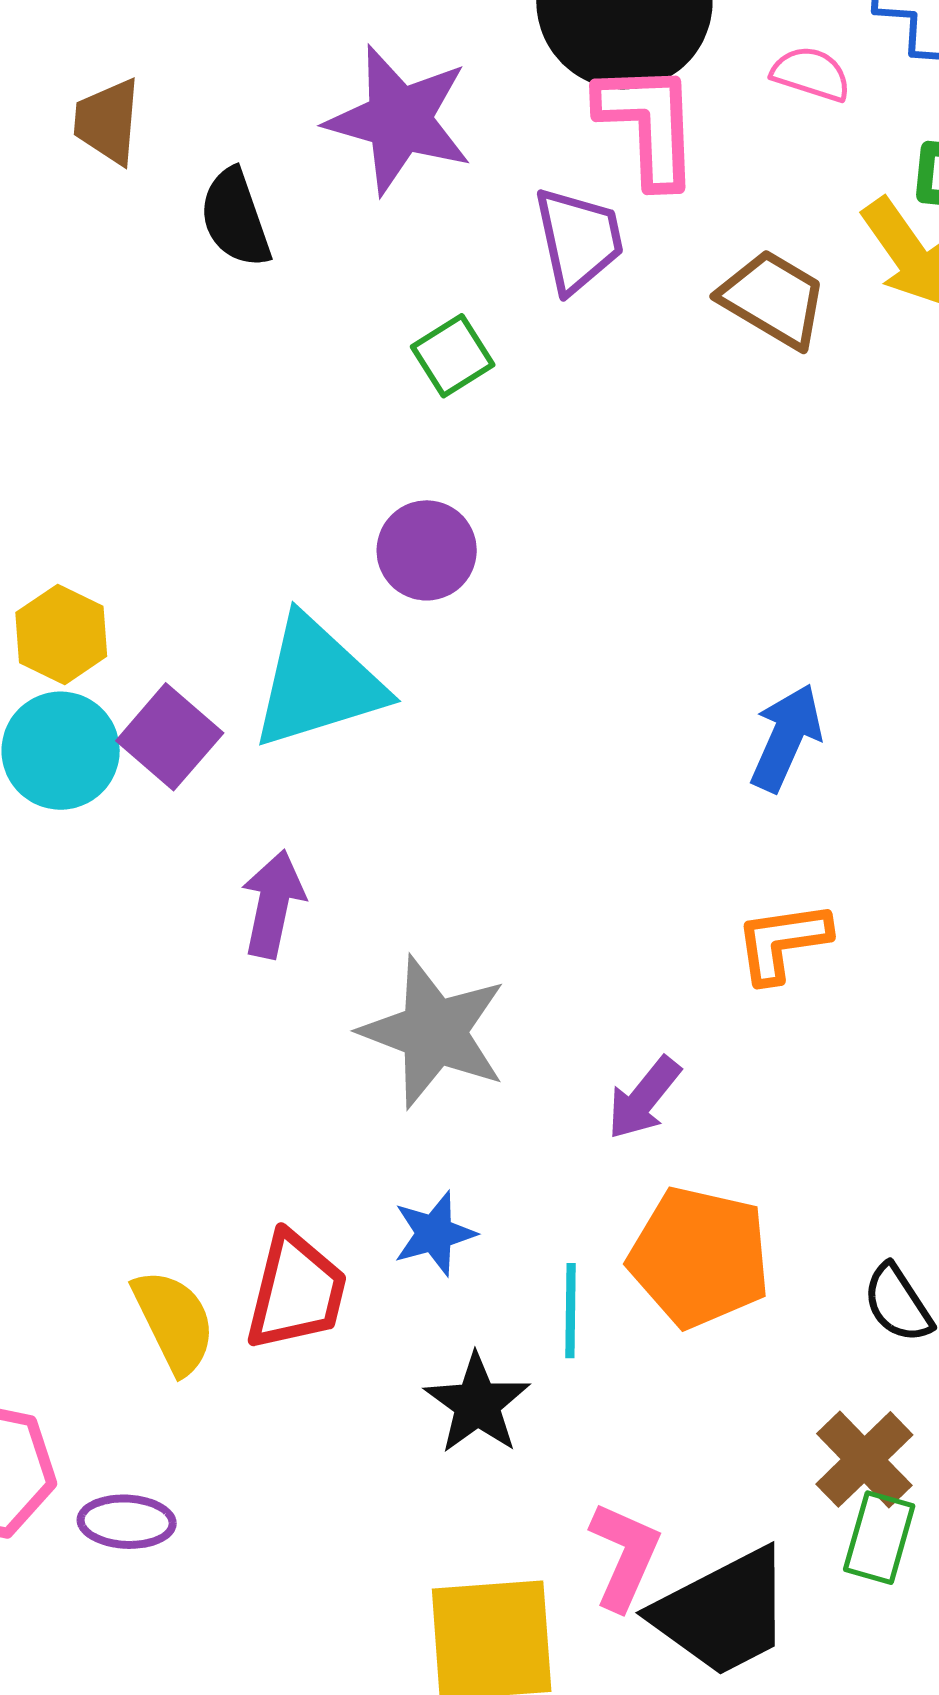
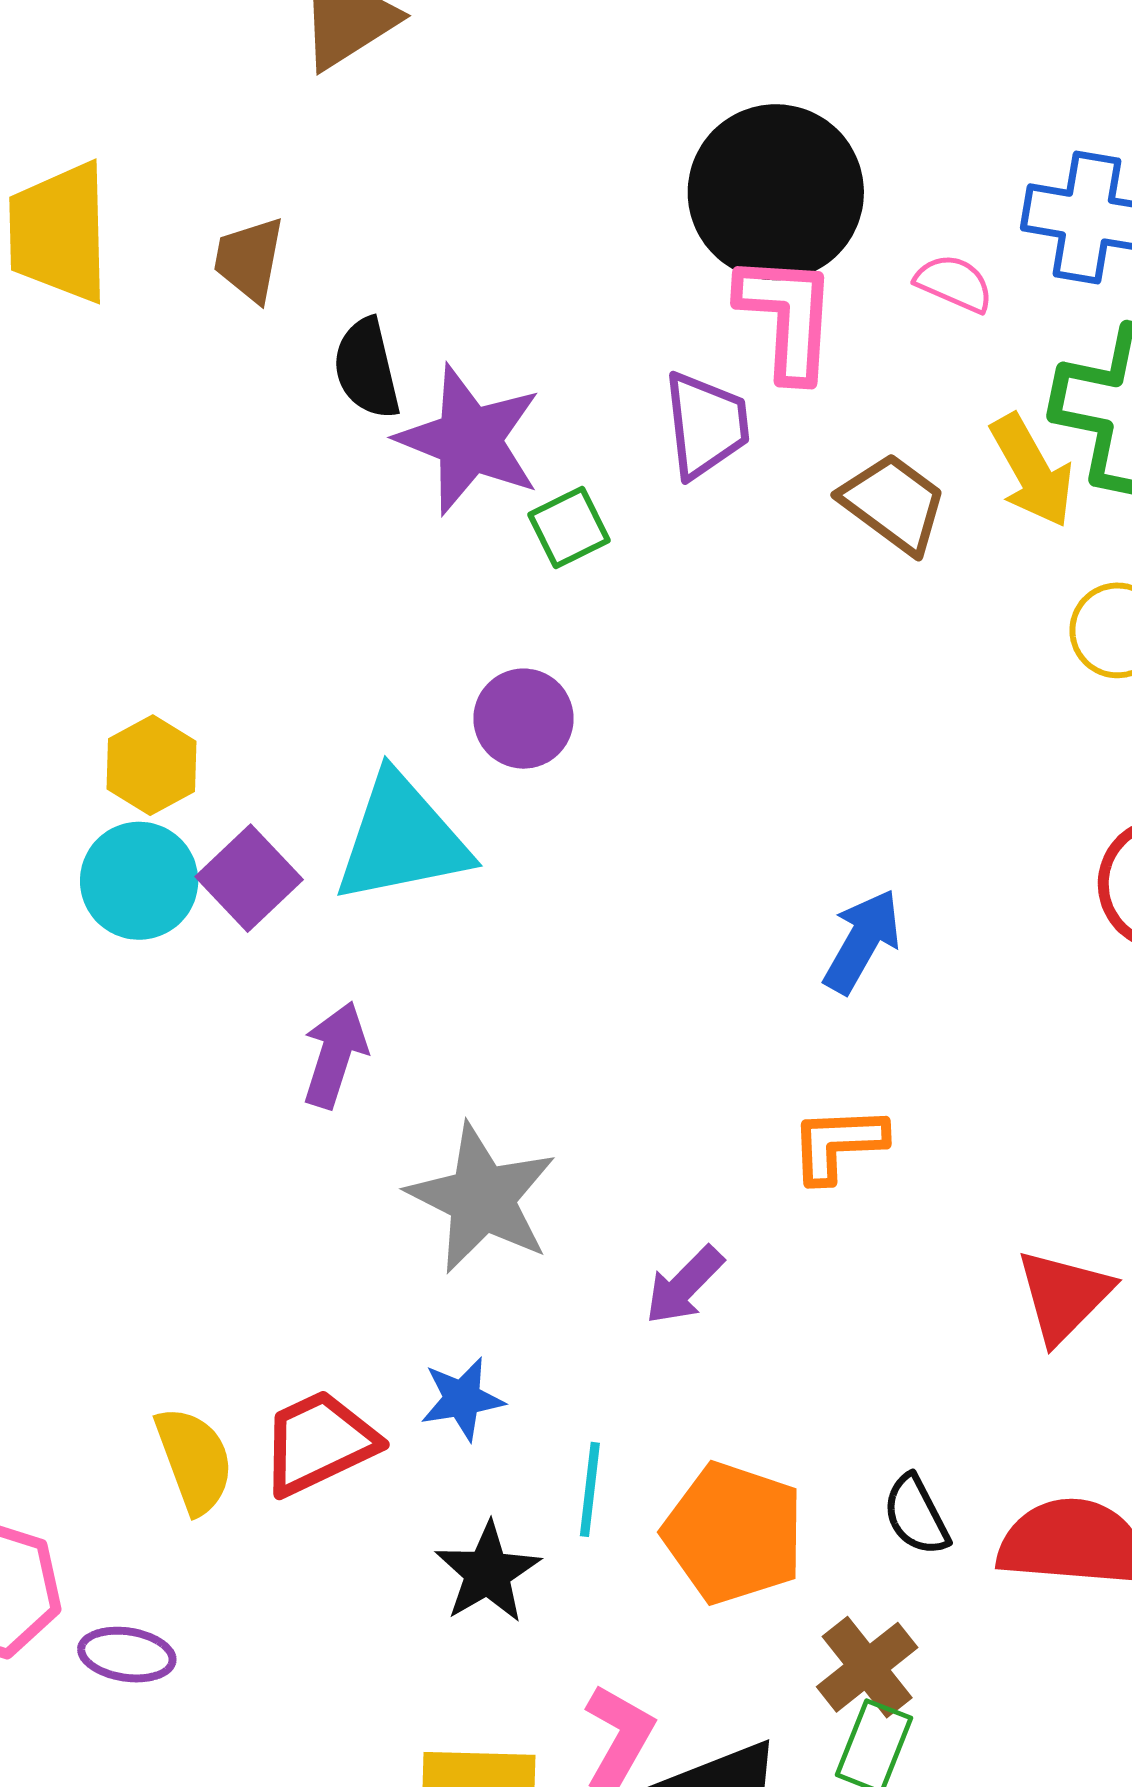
purple star: (399, 120) -> (469, 440), moved
orange pentagon: (699, 1257) -> (734, 1533), moved
red trapezoid: (296, 1291) -> (319, 1443), turned -135

